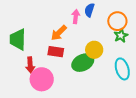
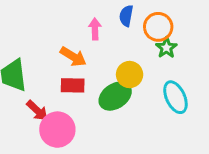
blue semicircle: (89, 10) -> (126, 16), moved
orange arrow: (59, 33) -> (73, 57), turned -96
red arrow: (30, 65) -> (37, 111), turned -35

